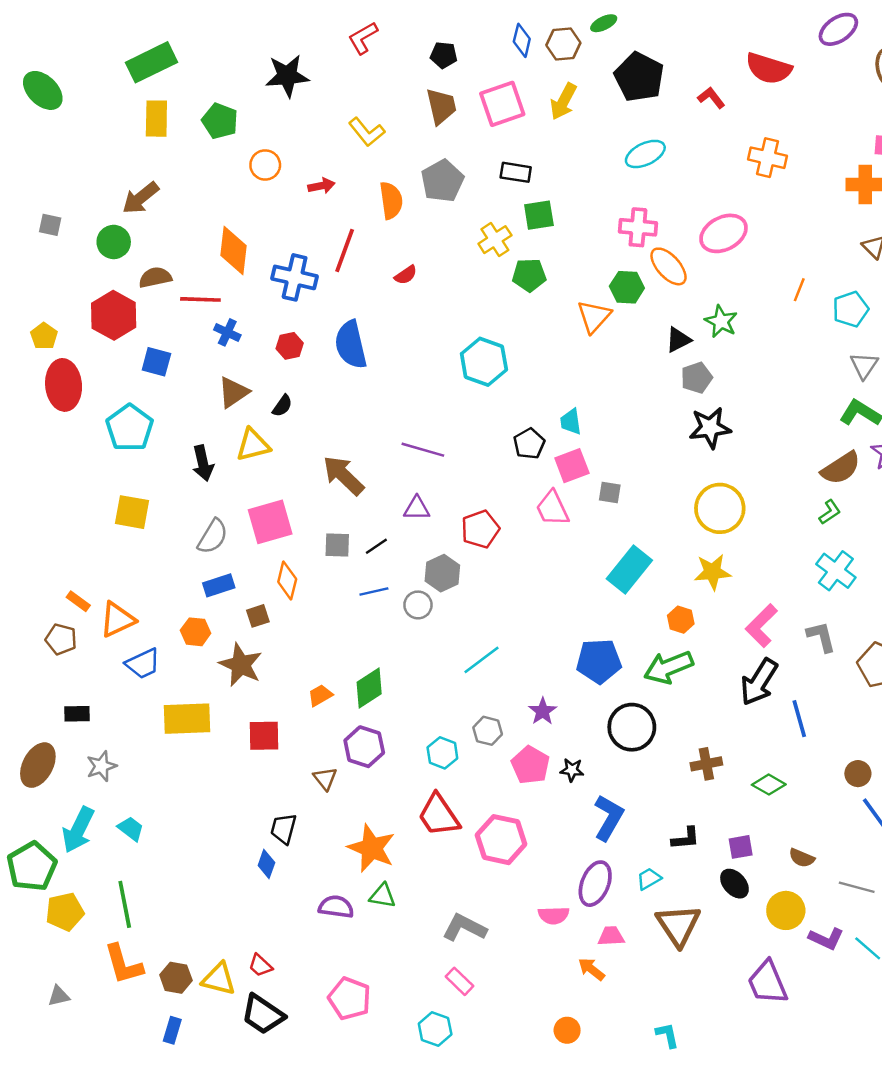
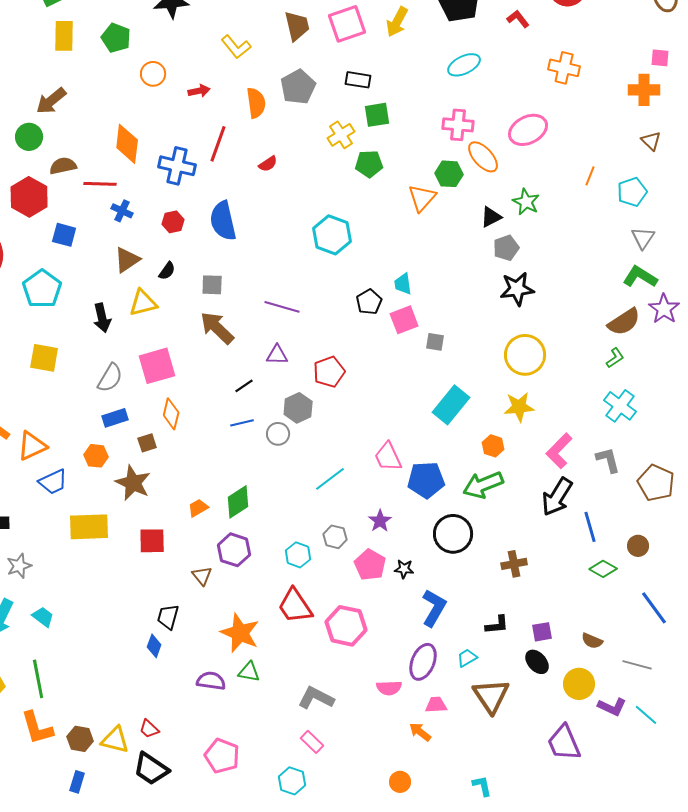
pink trapezoid: (552, 508) -> (388, 457), moved
gray square: (337, 545) -> (212, 285), moved
brown circle: (858, 774) -> (638, 546), moved
green diamond: (769, 785) -> (603, 569), moved

